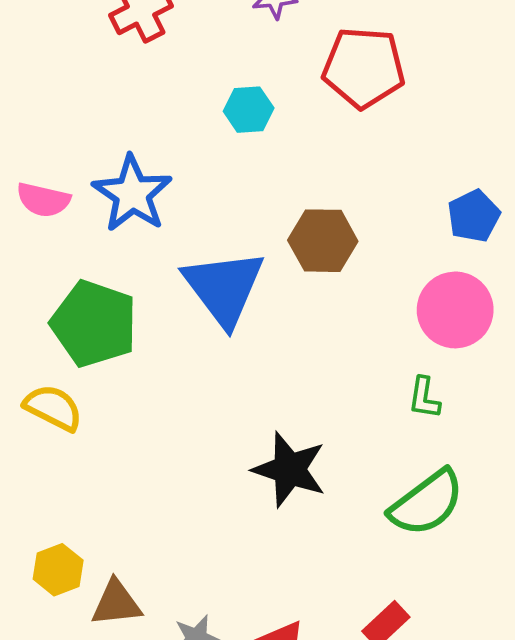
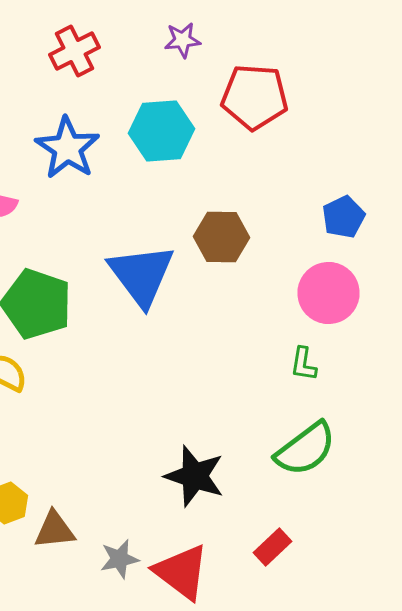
cyan hexagon: (249, 110) -> (162, 131), size x1.6
blue star: (132, 194) -> (68, 148), moved
black star: (289, 470) -> (194, 476), moved

